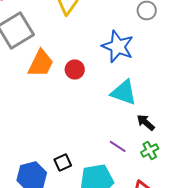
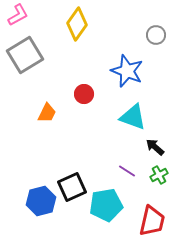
orange trapezoid: (41, 63) -> (47, 113), moved, size x0.7
black square: (63, 162) -> (72, 187), size x1.6

